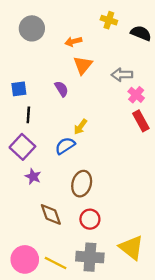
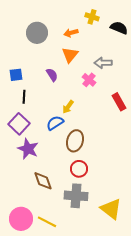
gray circle: (32, 28) -> (37, 33), moved
orange arrow: (73, 41) -> (71, 33), moved
pink cross: (136, 95) -> (89, 80), moved
purple star: (33, 177) -> (28, 149), size x1.5
brown ellipse: (82, 184) -> (75, 141), moved
red circle: (90, 219) -> (79, 169), moved
gray cross: (90, 257) -> (76, 196), moved

